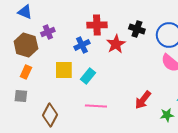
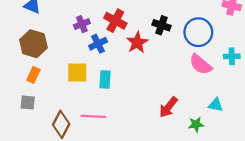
red cross: (97, 25) -> (115, 21), turned 30
purple cross: (48, 32) -> (82, 24), moved
cyan rectangle: (88, 76) -> (105, 79), turned -35
pink line: (96, 106) -> (93, 116), moved

